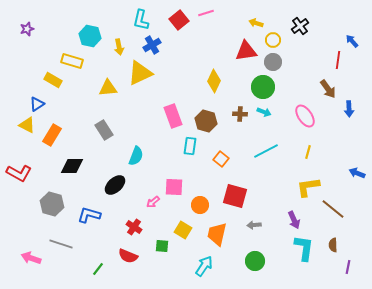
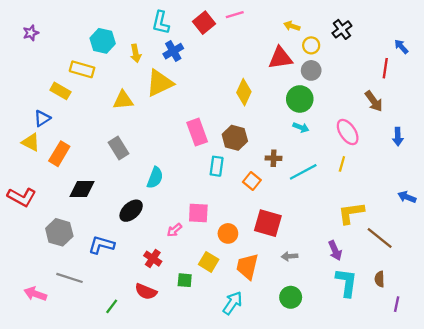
blue arrow: (349, 109) -> (398, 137), moved
brown cross: (240, 114) -> (274, 158), moved
yellow line: (308, 152) -> (342, 164), moved

